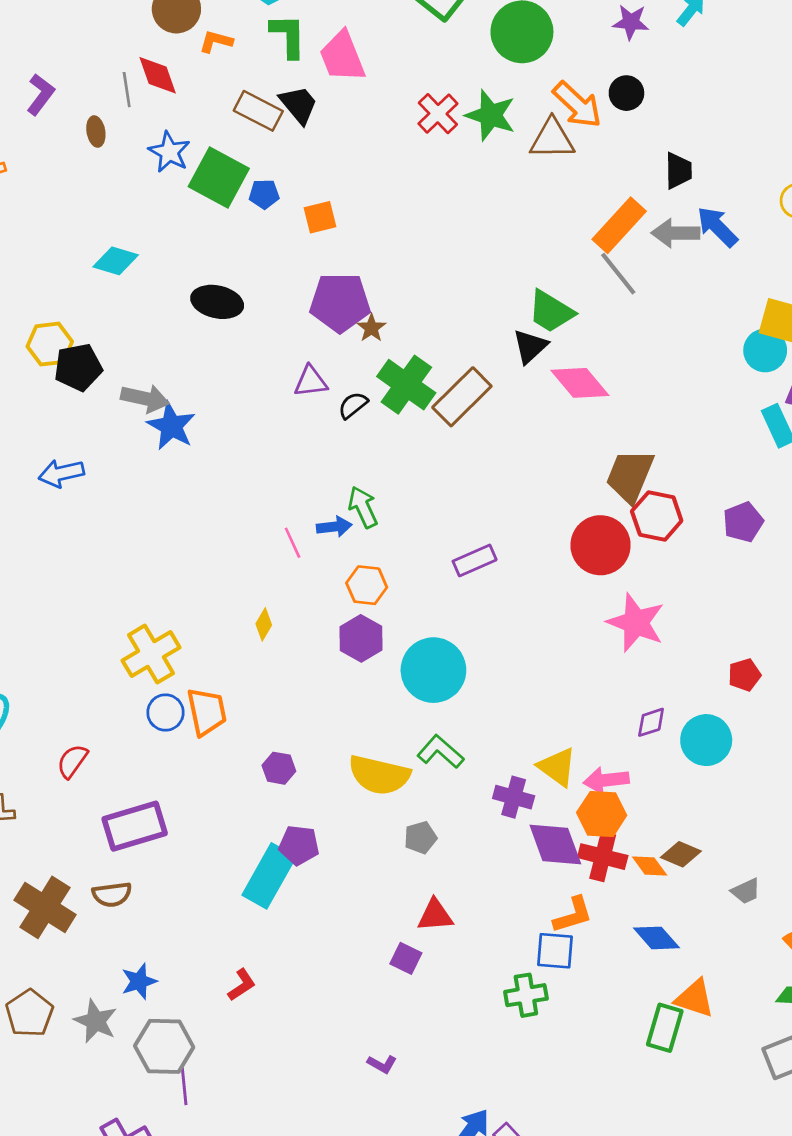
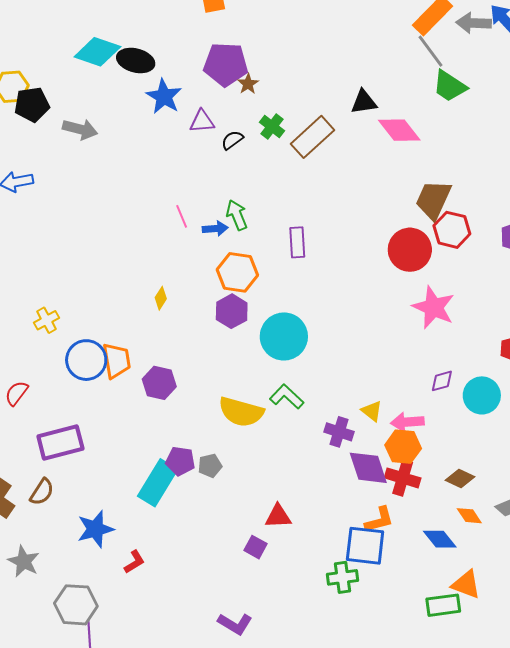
cyan diamond: (116, 261) -> (97, 52), moved, size x1.4
green trapezoid: (551, 311) -> (450, 86), moved
black triangle: (530, 346) -> (364, 102), turned 32
green cross: (406, 385) -> (272, 126), size x0.6
blue star: (171, 426) -> (164, 97), moved
pink line: (293, 543) -> (182, 216), moved
purple rectangle: (475, 560) -> (297, 242), moved, turned -72
orange hexagon: (367, 585) -> (237, 272), size x1.4
yellow cross: (151, 654) -> (46, 320), moved, size x0.6
blue circle: (165, 712) -> (86, 360), size x1.5
yellow triangle: (557, 767) -> (372, 411), size x0.7
purple hexagon: (279, 768) -> (159, 383), moved, size x1.4
gray pentagon: (420, 838) -> (210, 466), moved
orange diamond: (650, 866) -> (469, 516), moved
brown semicircle: (112, 894) -> (42, 492), turned -52
blue square: (555, 951) -> (365, 546), size x1.4
blue star: (139, 981) -> (95, 529), moved, size x1.4
gray star: (95, 1021) -> (24, 561), moved
green rectangle: (665, 1028) -> (443, 605), turned 64
purple L-shape: (382, 1064) -> (235, 624), size x1.6

